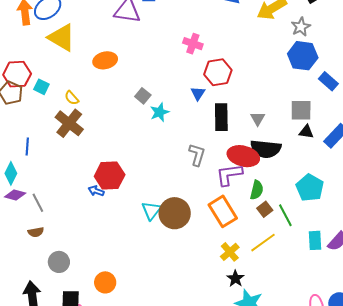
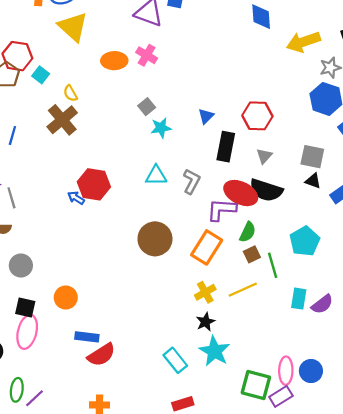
pink cross: (193, 44) -> (147, 55), moved
red hexagon: (218, 72) -> (257, 116), moved
cyan triangle: (151, 211) -> (156, 176), moved, turned 40
orange rectangle: (223, 211) -> (207, 247), turned 52

